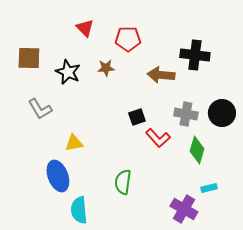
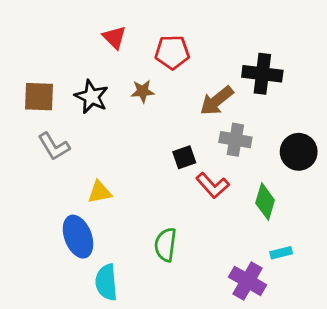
brown square: (29, 58) -> (39, 97), moved
brown arrow: (161, 75) -> (217, 101), turned -44
gray cross: (186, 114) -> (235, 140), moved

